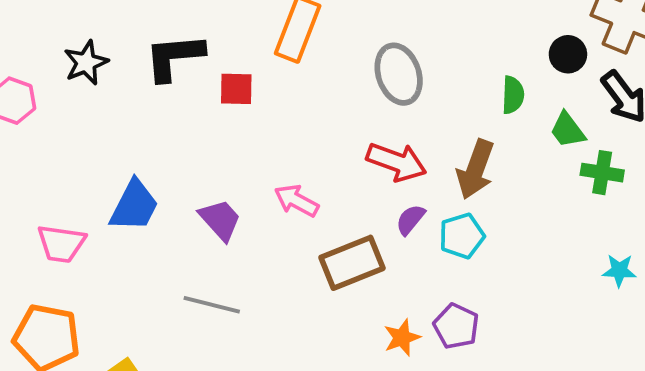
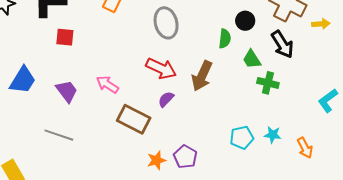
black circle: (568, 54) -> (245, 21), moved
red square: (236, 89) -> (65, 37), moved
cyan pentagon: (462, 236) -> (242, 138), moved
brown rectangle: (352, 263) -> (134, 119), turned 44

